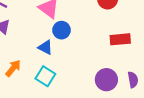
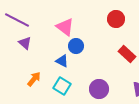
red rectangle: (120, 39) -> (127, 54), turned 48
purple circle: (106, 80) -> (99, 89), moved

